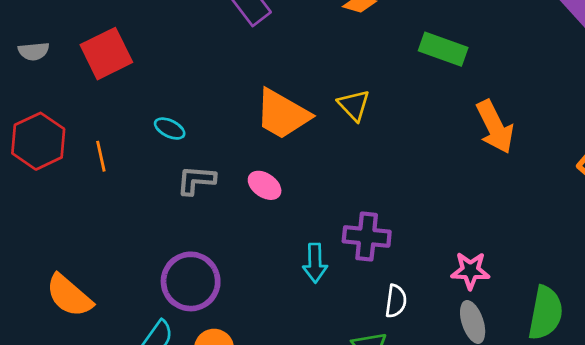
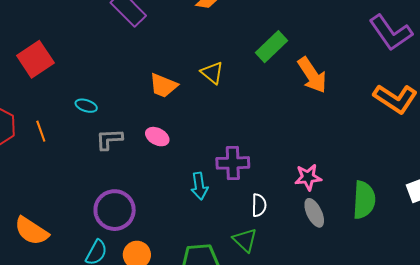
green rectangle: (443, 49) -> (272, 47), moved, turned -56
orange trapezoid: (283, 114) -> (163, 86), size x0.7

